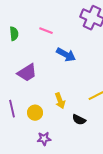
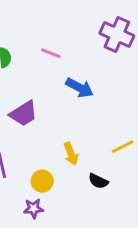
yellow circle: (35, 113) -> (42, 181), moved
purple star: (44, 139) -> (34, 208), moved

